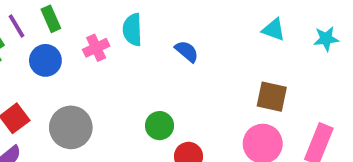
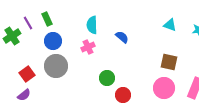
pink cross: (96, 48) -> (88, 47), moved
blue circle: (45, 60) -> (53, 41), moved
gray circle: (71, 127) -> (56, 66), moved

